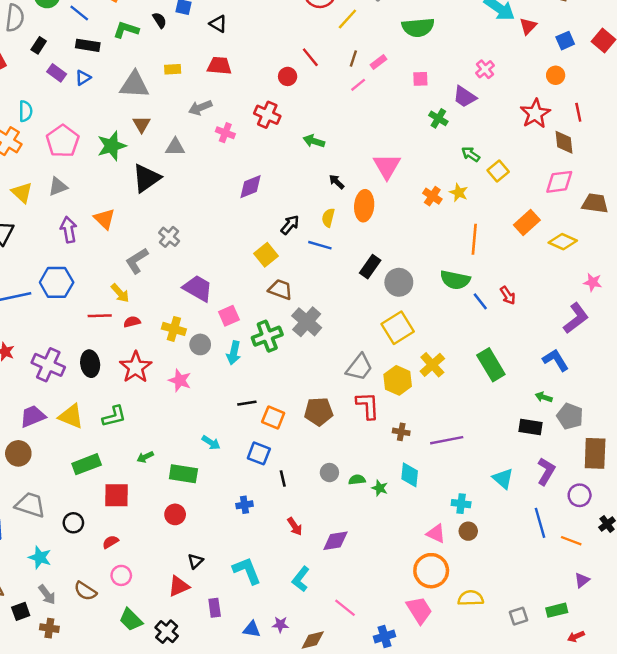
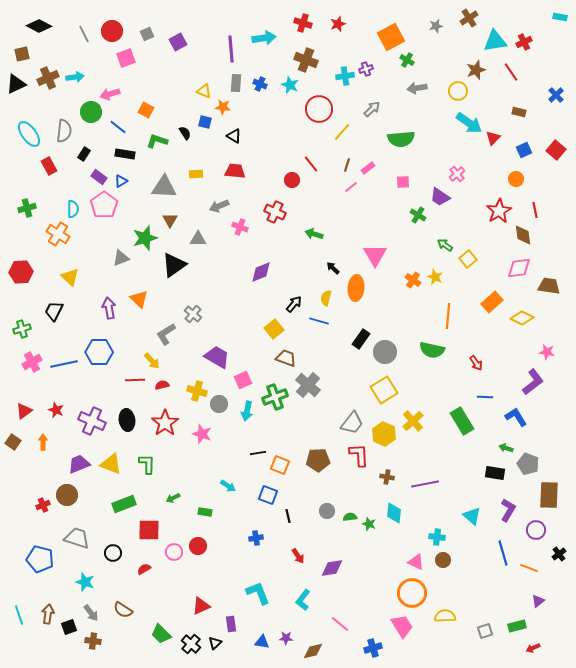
pink pentagon: (63, 141) -> (104, 205), moved
gray triangle: (58, 187) -> (121, 258), moved
blue line: (480, 301) -> (485, 397), moved, turned -49
green L-shape: (114, 416) -> (147, 464), turned -75
green rectangle: (183, 474) -> (205, 512), size x0.6
black triangle: (195, 561) -> (215, 643), moved
pink circle: (121, 575) -> (174, 552), moved

